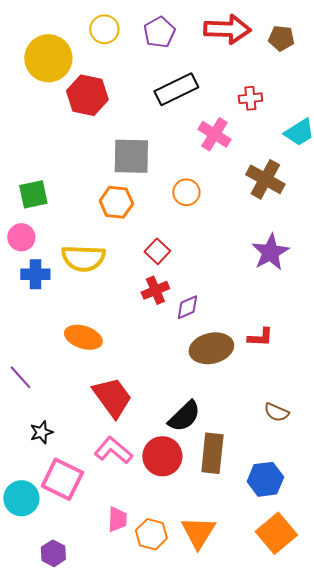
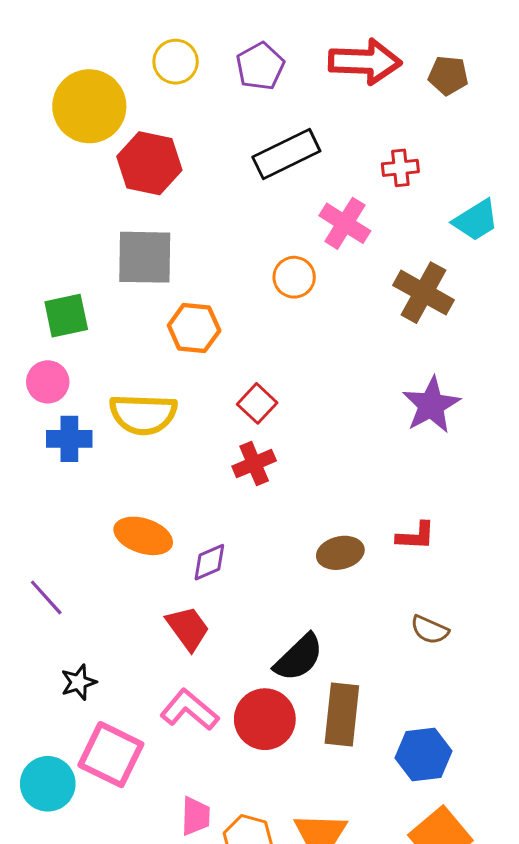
gray square: (131, 156) -> (145, 257), moved
orange circle: (186, 192) -> (294, 277), moved
purple diamond: (187, 307) -> (209, 562), moved
brown ellipse: (211, 348) -> (340, 553), size x0.7
red trapezoid: (112, 397) -> (188, 628), size x0.7
brown semicircle: (276, 412) -> (430, 630), moved

